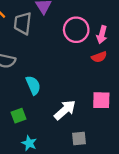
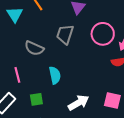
gray trapezoid: (23, 23) -> (65, 34), moved

